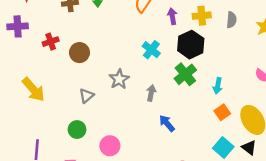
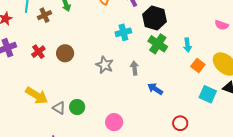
cyan cross: (151, 50) -> (123, 32), turned -35
gray triangle: (86, 96) -> (59, 108), moved, turned -32
green circle: (77, 130) -> (77, 107), moved

